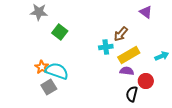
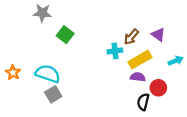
purple triangle: (146, 12) -> (158, 35), moved
orange star: (42, 67) -> (13, 73), moved
cyan semicircle: (57, 71) -> (48, 74), moved

